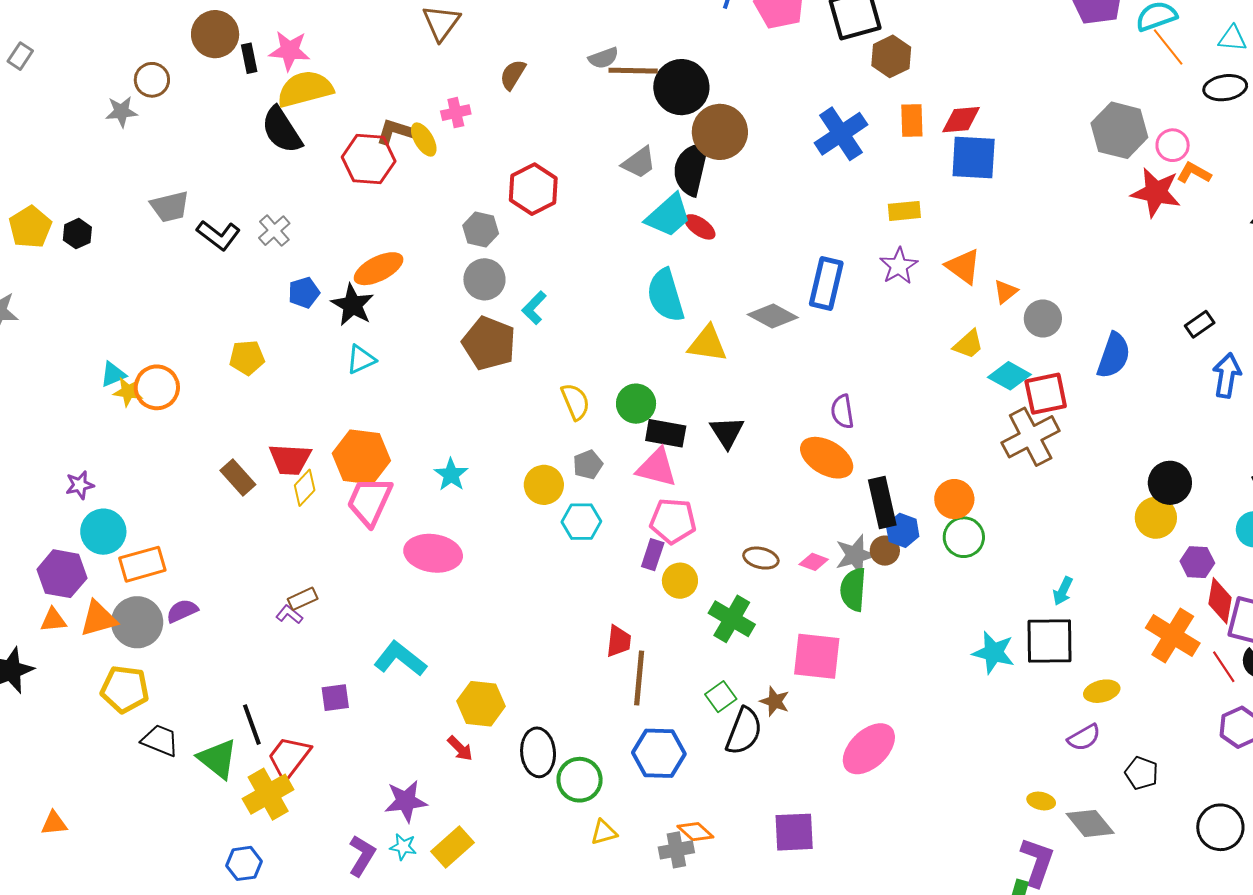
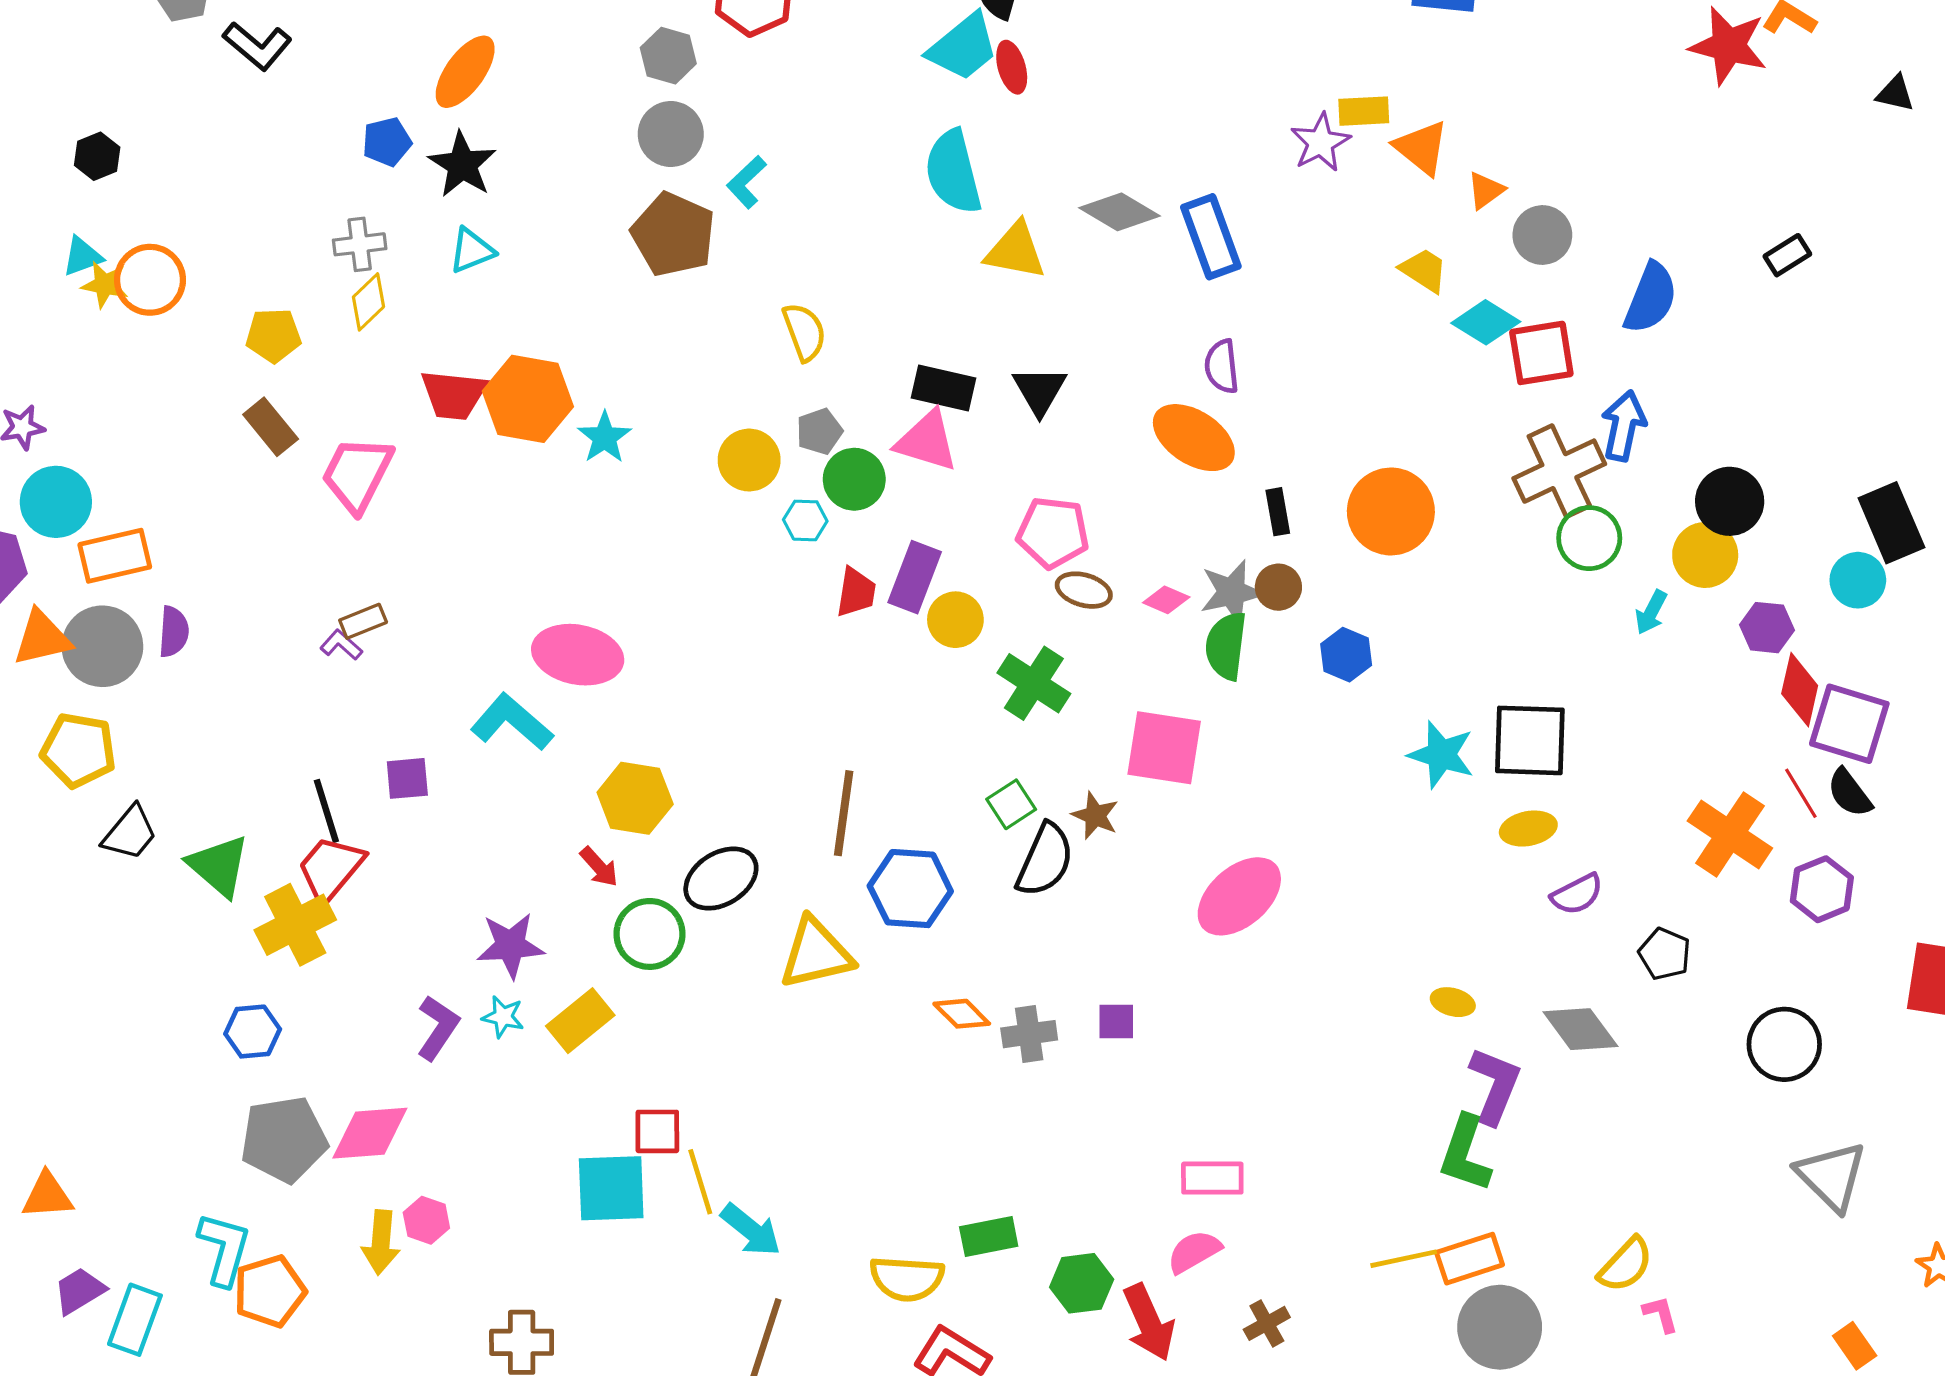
yellow rectangle: (904, 211) -> (1364, 111), moved
red ellipse: (700, 227) -> (1012, 67), turned 36
gray cross: (274, 231) -> (360, 244), moved, turned 32
black hexagon: (77, 234) -> (97, 156), moved
orange ellipse: (379, 269) -> (465, 72), moved, turned -30
blue rectangle: (826, 284) -> (1211, 237), moved, turned -36
yellow trapezoid: (968, 344) -> (1424, 270), turned -108
yellow pentagon: (247, 358) -> (273, 335), moved
blue arrow: (1227, 375) -> (1624, 426), moved
green circle: (636, 404) -> (854, 479), moved
brown cross: (1031, 437) -> (1559, 471), moved
orange hexagon: (361, 457) -> (528, 399), moved
red trapezoid: (290, 459) -> (454, 395), moved
yellow diamond: (305, 488) -> (368, 302), moved
orange circle: (954, 499) -> (1391, 511), size x1.4
pink trapezoid: (370, 501) -> (357, 474), moved
black rectangle: (882, 502) -> (1278, 512), size x0.6
pink pentagon: (673, 521) -> (1053, 533), moved
cyan hexagon: (581, 522) -> (805, 520), size x0.7
blue hexagon: (903, 530) -> (1346, 655), moved
green circle: (964, 537) -> (1589, 538), moved
pink ellipse: (433, 553) -> (578, 655), moved
purple rectangle: (653, 555) -> (915, 577), size x1.4
cyan arrow: (1063, 591) -> (1651, 612), moved
purple semicircle: (182, 611) -> (174, 632), turned 116
orange cross: (1173, 636) -> (1730, 834), moved
red trapezoid: (619, 641) -> (856, 592), moved
brown line: (639, 678) -> (844, 813), moved
yellow ellipse: (1102, 691) -> (1528, 829), moved
black line: (252, 725) -> (326, 811), moved
black trapezoid: (160, 740) -> (130, 833), turned 105
black ellipse: (538, 752) -> (721, 879), turned 60
green circle: (580, 780) -> (649, 934), moved
yellow ellipse: (1041, 801) -> (1453, 1002), moved
yellow triangle: (604, 832) -> (816, 953), moved, size x1.8
purple square: (794, 832) -> (1116, 1022), size x0.6
gray cross: (676, 850) -> (1029, 1034), moved

